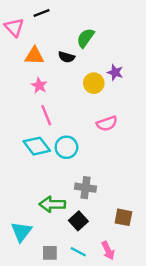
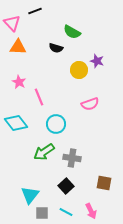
green semicircle: (85, 38) -> (72, 32), turned -96
orange triangle: (34, 56) -> (18, 47), moved
pink star: (39, 85) -> (19, 82), moved
cyan diamond: (37, 146) -> (16, 123), moved
green arrow: (52, 204) -> (44, 152), moved, turned -35
cyan triangle: (21, 232) -> (30, 195), moved

